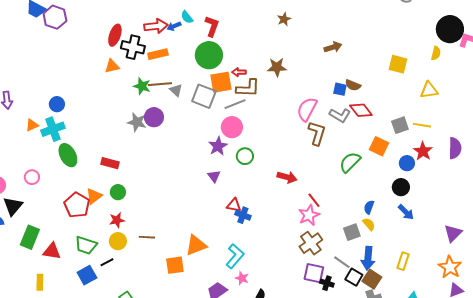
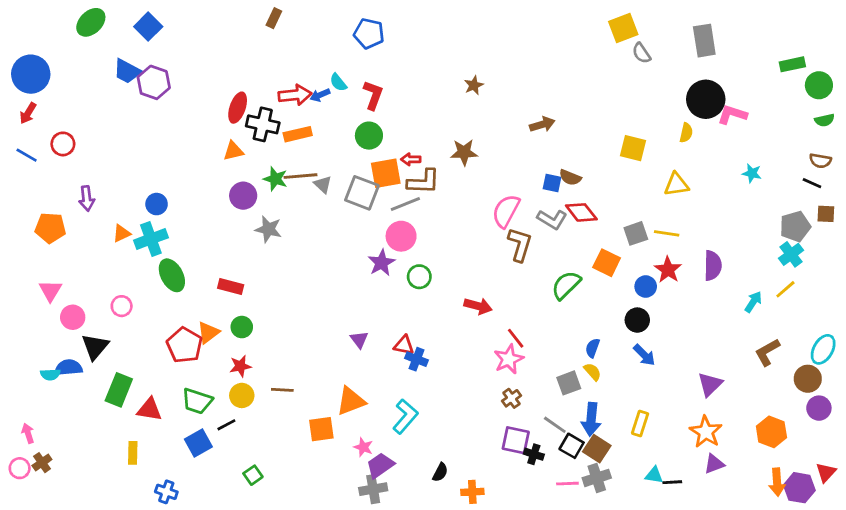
green circle: (209, 55) -> (369, 136), size x0.7
purple circle: (154, 117) -> (243, 196), moved
purple triangle: (214, 176) -> (359, 340), moved
brown cross: (311, 243) -> (511, 398), size x0.6
pink star: (242, 278) -> (363, 447), moved

